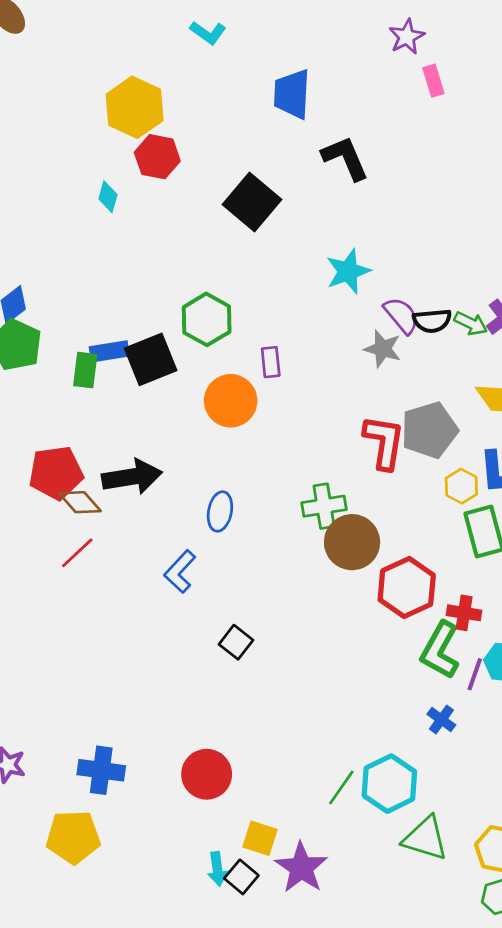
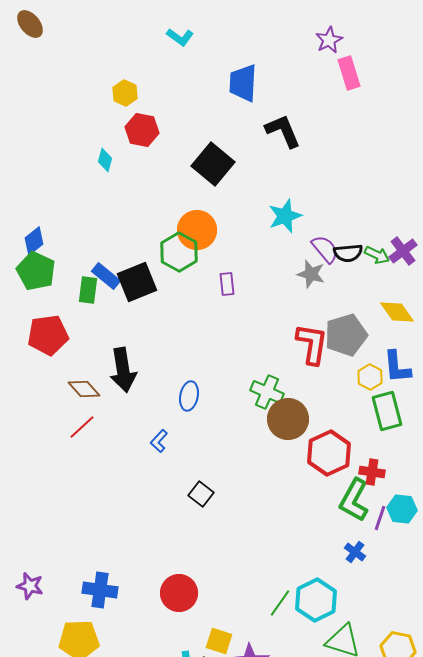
pink rectangle: (433, 81) -> (349, 73), size x1.4
yellow hexagon: (135, 107) -> (125, 93), size x0.6
blue rectangle: (109, 351) -> (106, 276), turned 48
orange circle: (231, 401) -> (197, 230), moved
red pentagon: (56, 473) -> (48, 335), moved
black arrow: (132, 477) -> (123, 370), turned 90
green cross: (324, 506) -> (267, 392), turned 32
blue L-shape: (180, 572) -> (159, 441), size x0.7

